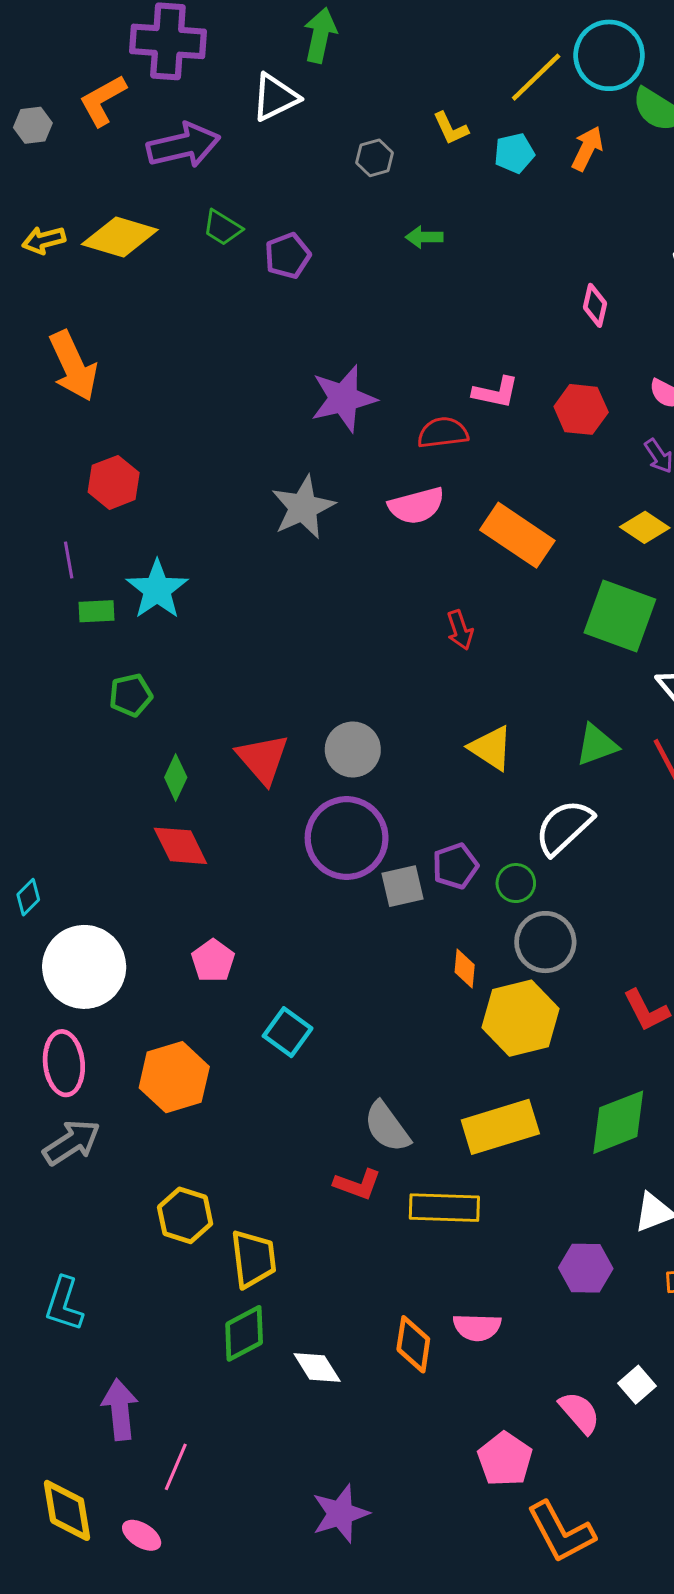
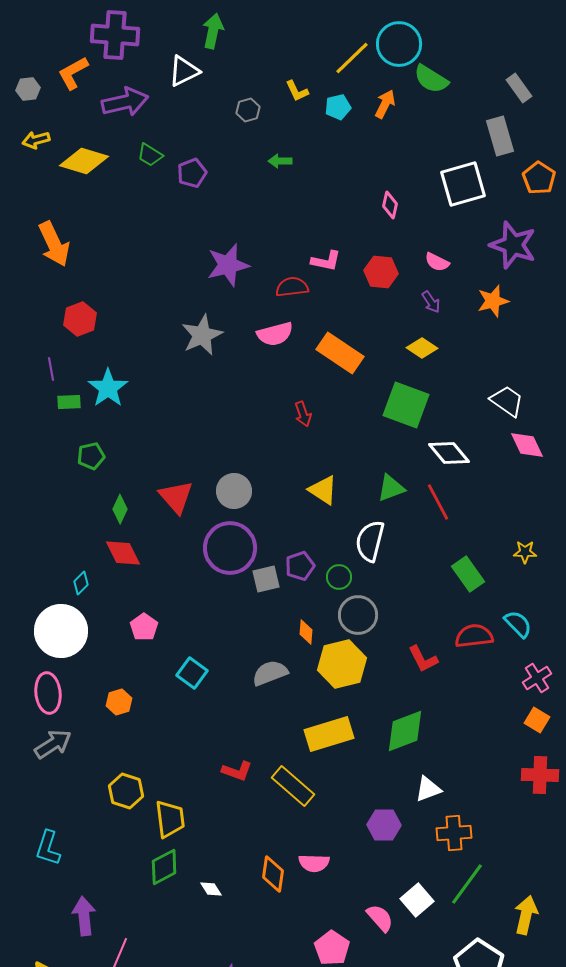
yellow arrow: (44, 240) -> (36, 140), moved
white semicircle: (564, 827) -> (370, 541), turned -33
cyan diamond: (28, 897) -> (81, 583), moved
orange hexagon: (174, 1077) -> (119, 702), size x0.6
gray semicircle: (387, 1127) -> (270, 673), moved, turned 105
yellow rectangle: (444, 1208) -> (293, 786), turned 39
white diamond: (317, 1368) -> (211, 889), size x0.7
white square: (637, 1385) -> (417, 900), size x1.4

